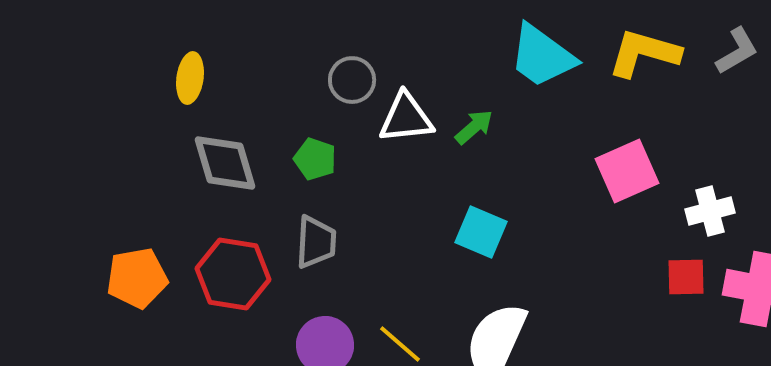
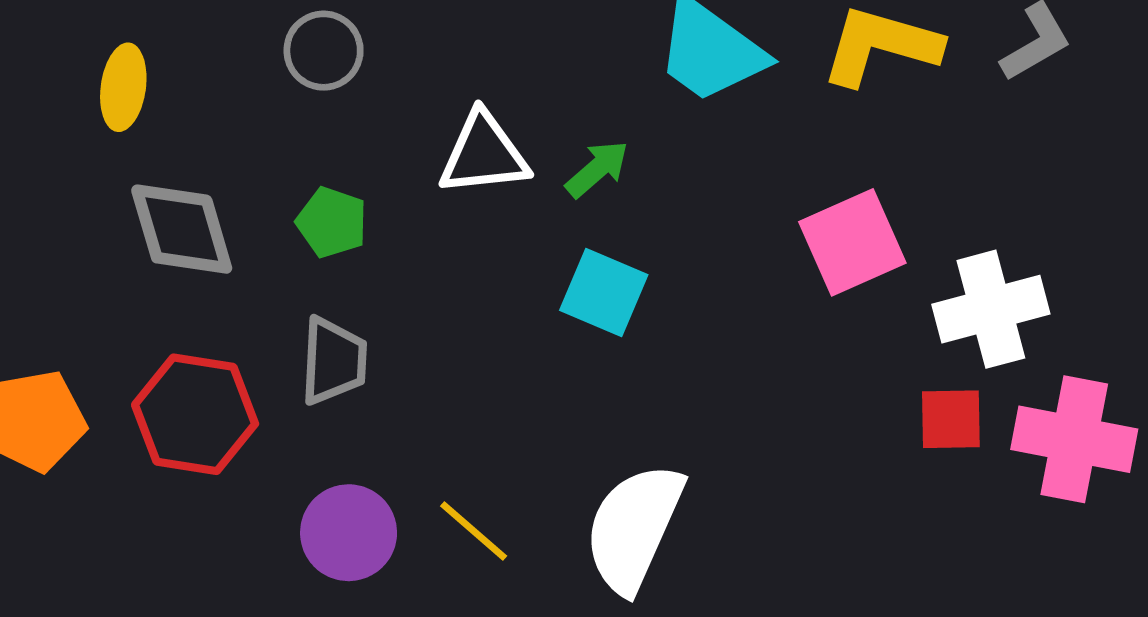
gray circle: (352, 80) -> (324, 51), moved
white cross: (710, 211) -> (991, 309), size x1.4
cyan square: (481, 232) -> (604, 292), moved

